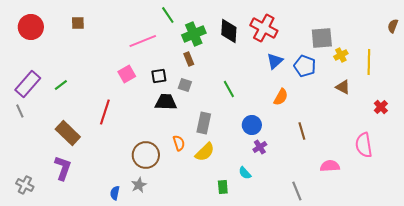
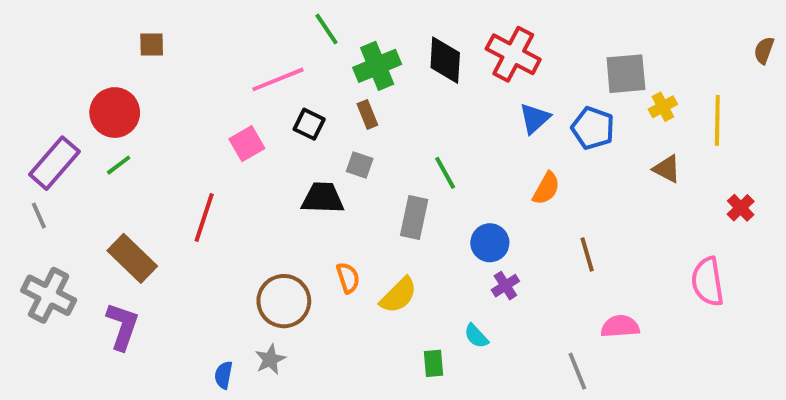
red circle: (31, 27) -> (115, 113), moved
black square: (159, 76) -> (309, 124), moved, turned 35
gray rectangle: (204, 123) -> (414, 217), moved
pink semicircle: (330, 166) -> (620, 326), moved
gray cross: (25, 185) -> (49, 295), moved, size x1.5

